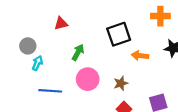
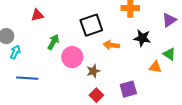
pink circle: (88, 79) -> (72, 57), moved

